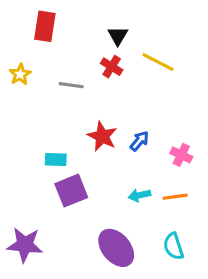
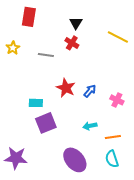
yellow line: (158, 62) -> (118, 37), moved
orange line: (175, 197) -> (113, 137), moved

